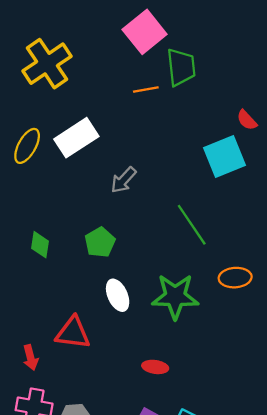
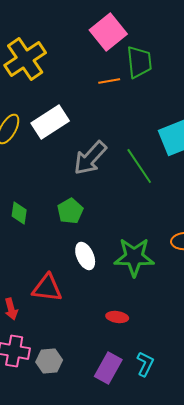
gray arrow: (123, 180) -> (90, 158), size x1.5
green line: (192, 225) -> (139, 166), moved

